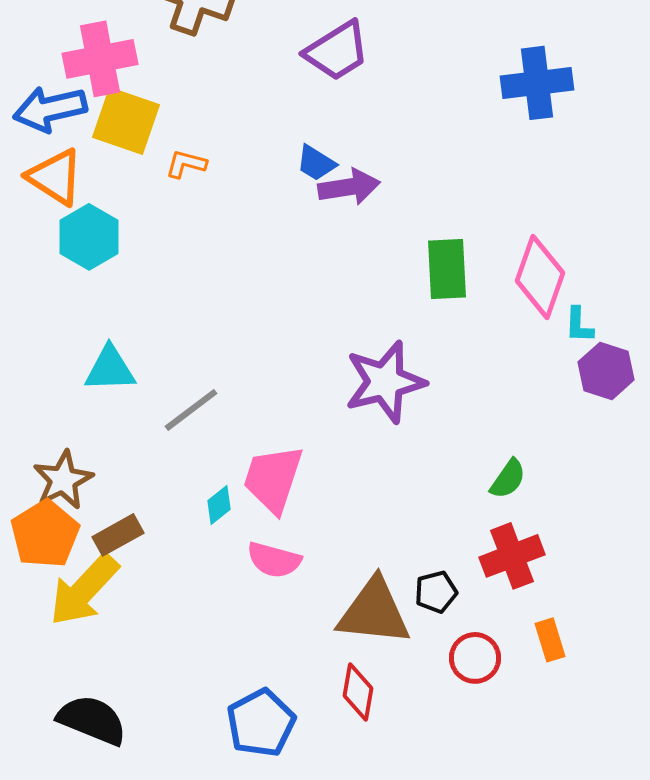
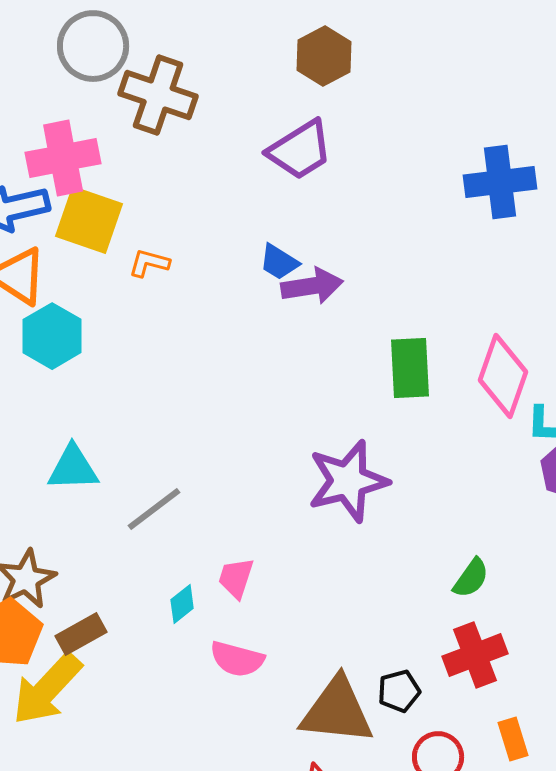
pink trapezoid: (273, 479) -> (236, 578), size x0.6

